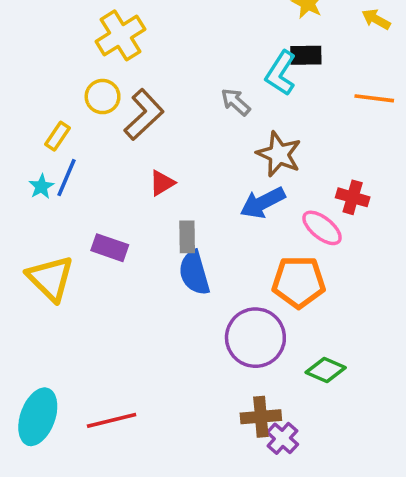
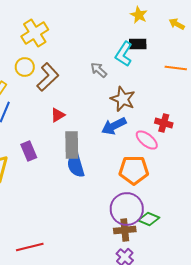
gray rectangle: (187, 237) -> (72, 145), size x1.5
purple rectangle: (110, 248) -> (29, 151), turned 48
purple circle: (255, 338) -> (127, 209), moved
brown cross: (261, 417) -> (125, 230), moved

